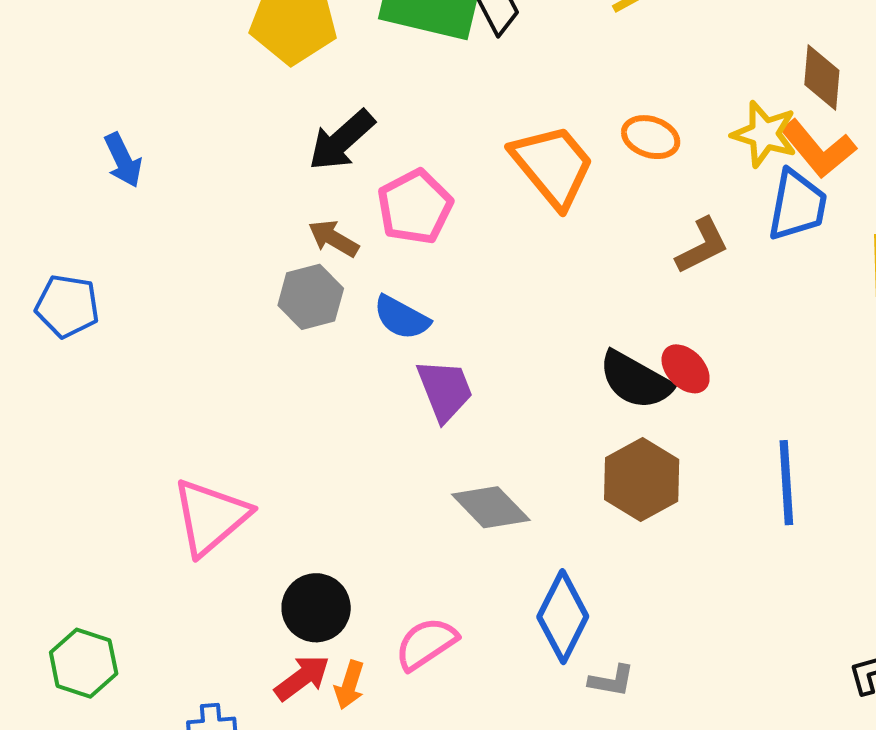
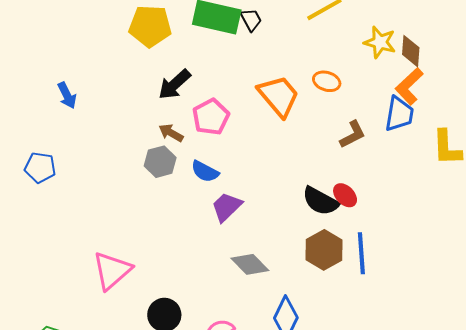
yellow star: (764, 134) -> (380, 42), moved
orange L-shape: (818, 149) -> (409, 86), turned 87
purple trapezoid: (445, 390) -> (227, 207), turned -112
blue line: (786, 483) -> (361, 253), moved

